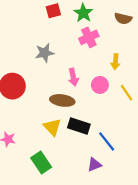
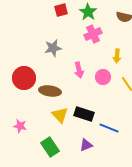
brown ellipse: (62, 100) -> (50, 91), moved
blue line: (107, 141) -> (109, 128), turned -30
purple triangle: (94, 165) -> (86, 145), moved

